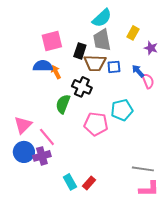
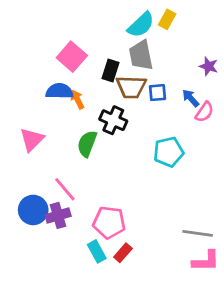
yellow rectangle: (133, 33) -> (167, 19), moved
pink square: (52, 41) -> (72, 57), turned -35
pink semicircle: (148, 81) -> (204, 112), turned 56
pink pentagon: (96, 124) -> (109, 222), moved
pink triangle: (23, 125) -> (32, 140), moved

